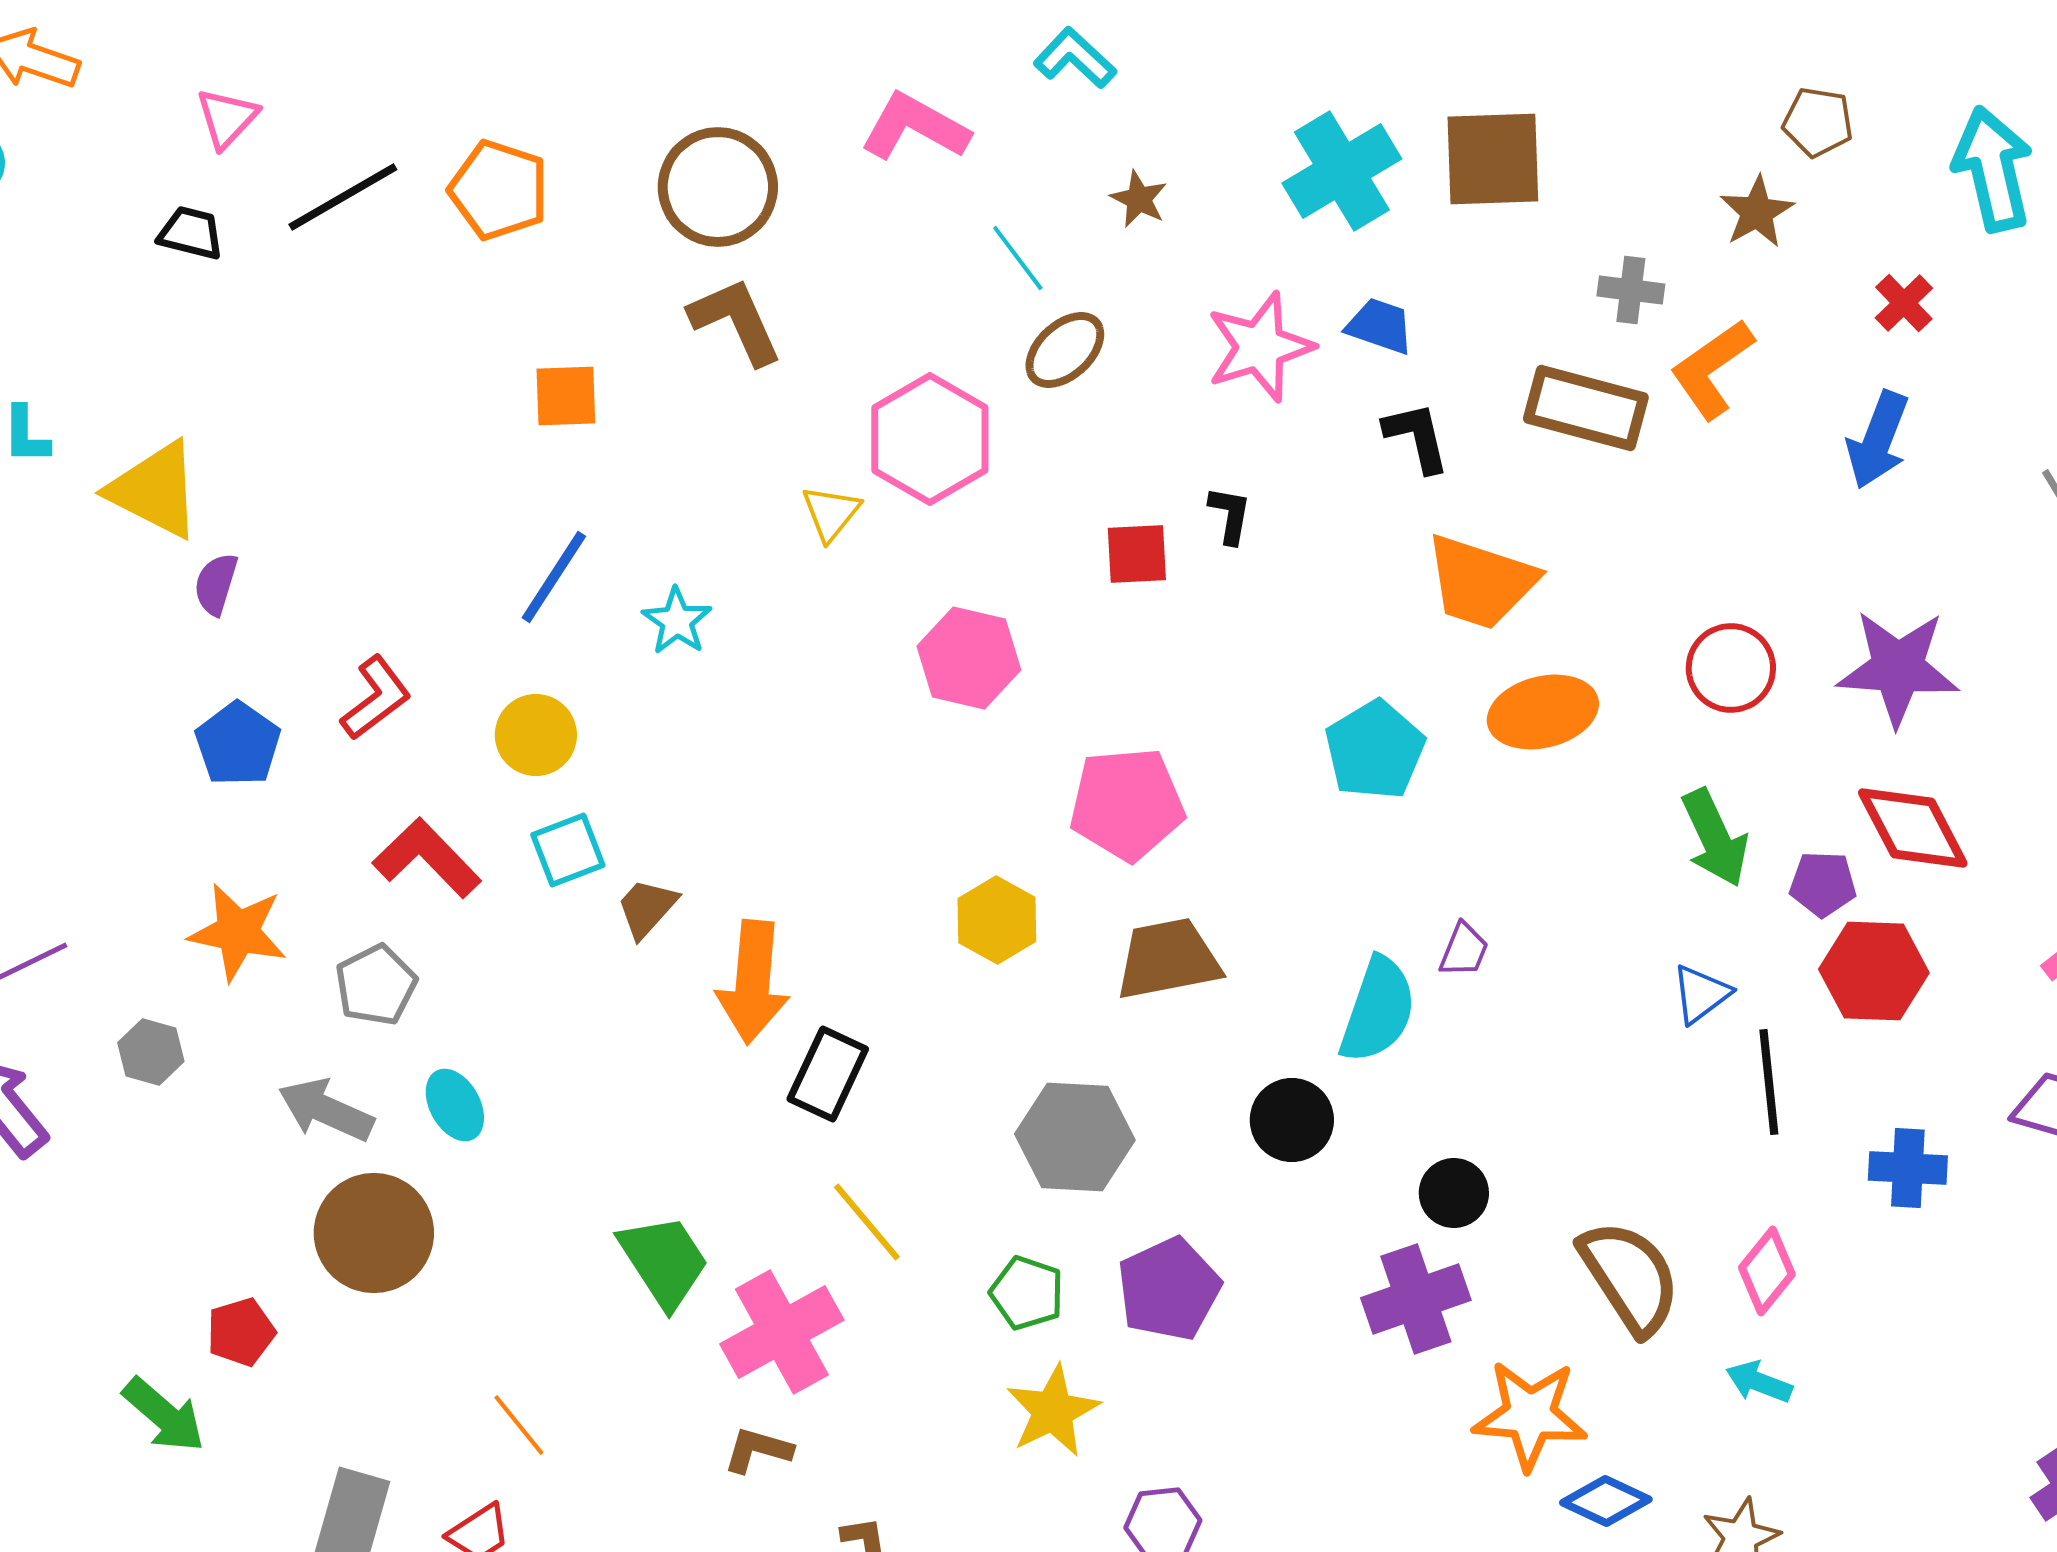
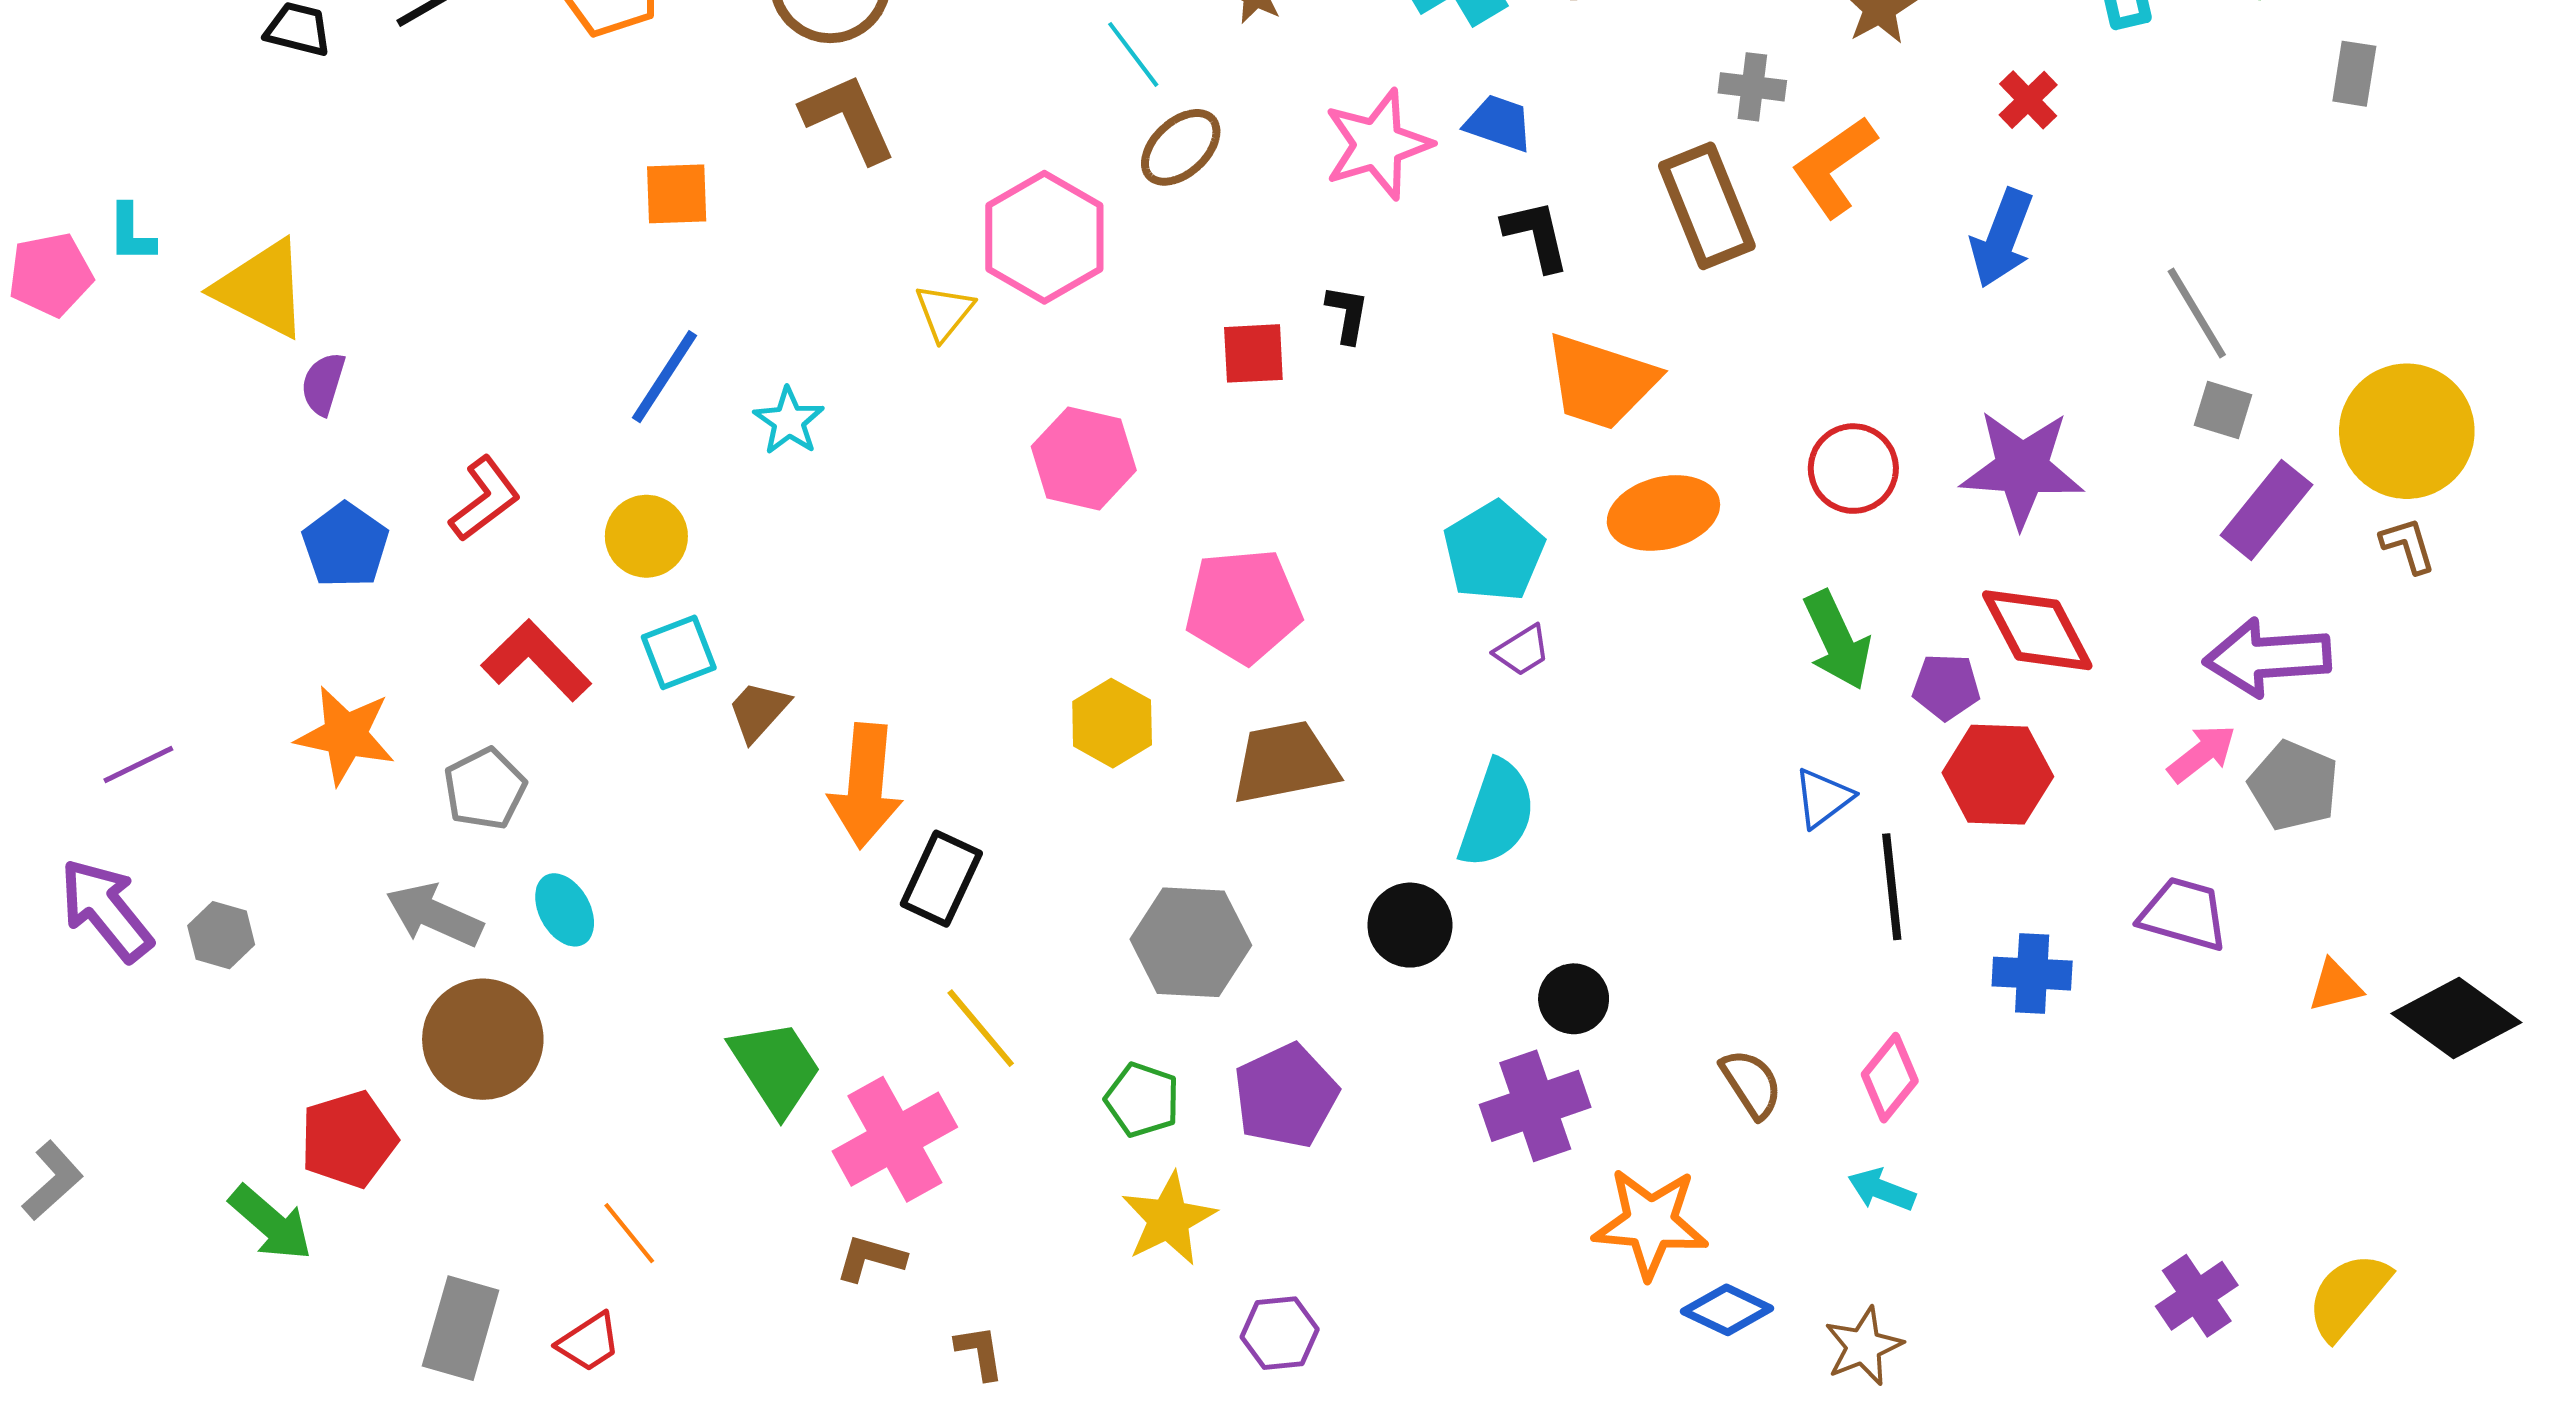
brown rectangle: (1586, 408) -> (1707, 206), turned 53
purple trapezoid: (1464, 950) -> (1522, 650), moved, turned 36
gray hexagon: (151, 1052) -> (221, 935), moved
brown semicircle: (1630, 1277) -> (1751, 1084), size x0.6
red pentagon: (241, 1332) -> (348, 1139), size x1.4

